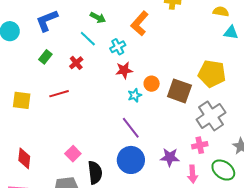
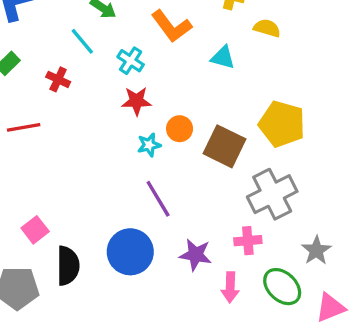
yellow semicircle: (221, 12) -> (267, 28), moved
orange L-shape: (140, 23) -> (171, 26), turned -85
cyan triangle: (231, 33) -> (223, 57), moved
cyan cross: (118, 47) -> (131, 61), turned -35
red cross: (76, 63) -> (58, 79), turned -32
purple line: (131, 128) -> (158, 199), moved

